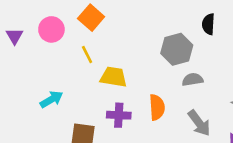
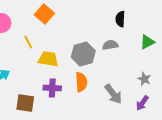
orange square: (91, 18) -> (44, 14), moved
gray hexagon: (177, 49) -> (83, 54), moved
gray semicircle: (193, 80) -> (110, 45), moved

